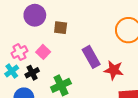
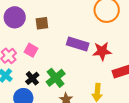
purple rectangle: (91, 57) -> (78, 44), turned -30
black cross: (32, 73) -> (32, 78), moved

